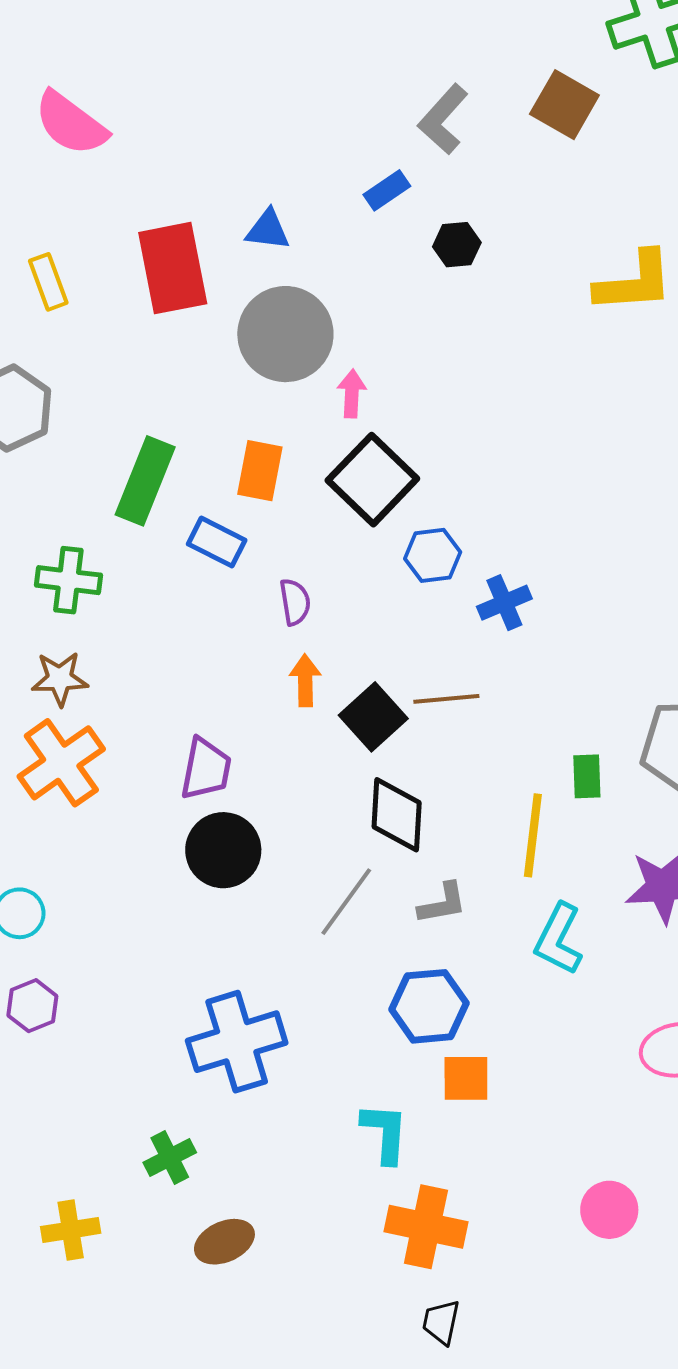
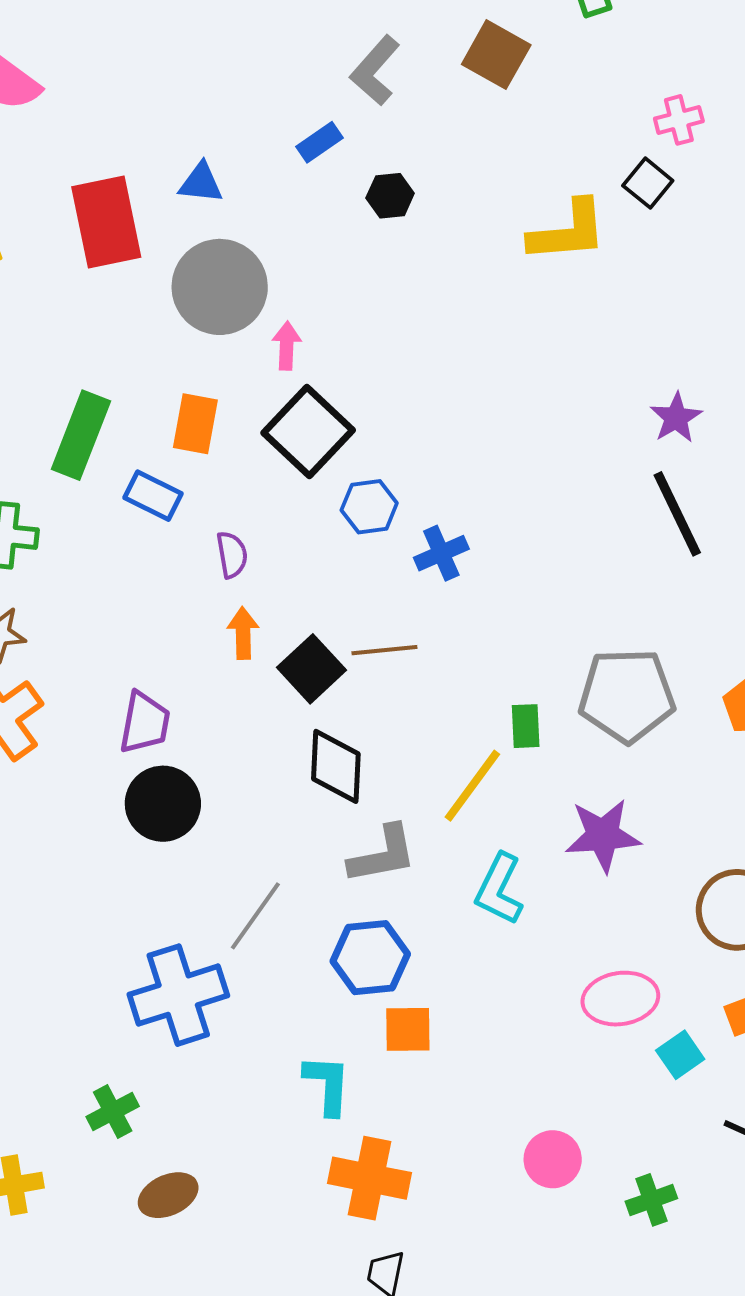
yellow line: (533, 835) -> (472, 786), turned 30
gray line: (346, 902) -> (255, 916), moved
gray L-shape: (442, 903) -> (383, 855), size x1.4

